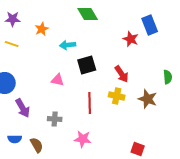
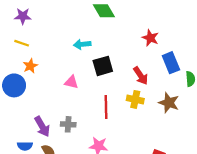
blue rectangle: (150, 25) -> (171, 63), moved
orange star: (42, 29) -> (30, 66), moved
purple arrow: (23, 108) -> (42, 127), moved

